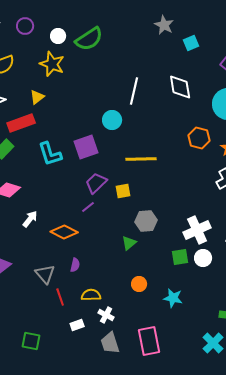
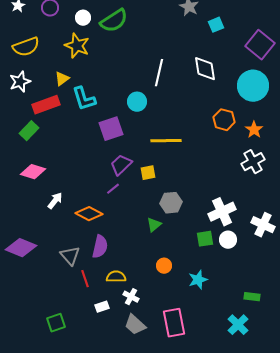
cyan L-shape: (50, 154) -> (84, 99), moved
purple semicircle: (75, 265) -> (100, 247), size x1.6
cyan star: (173, 298) -> (198, 280), turned -30
green square: (31, 341) -> (56, 323), turned -30
gray trapezoid: (110, 343) -> (135, 325), turned -30

